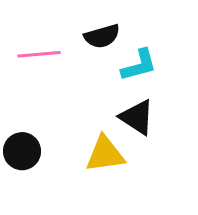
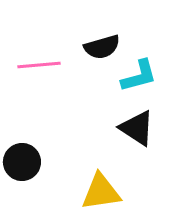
yellow triangle: (105, 154) -> (101, 192), moved

